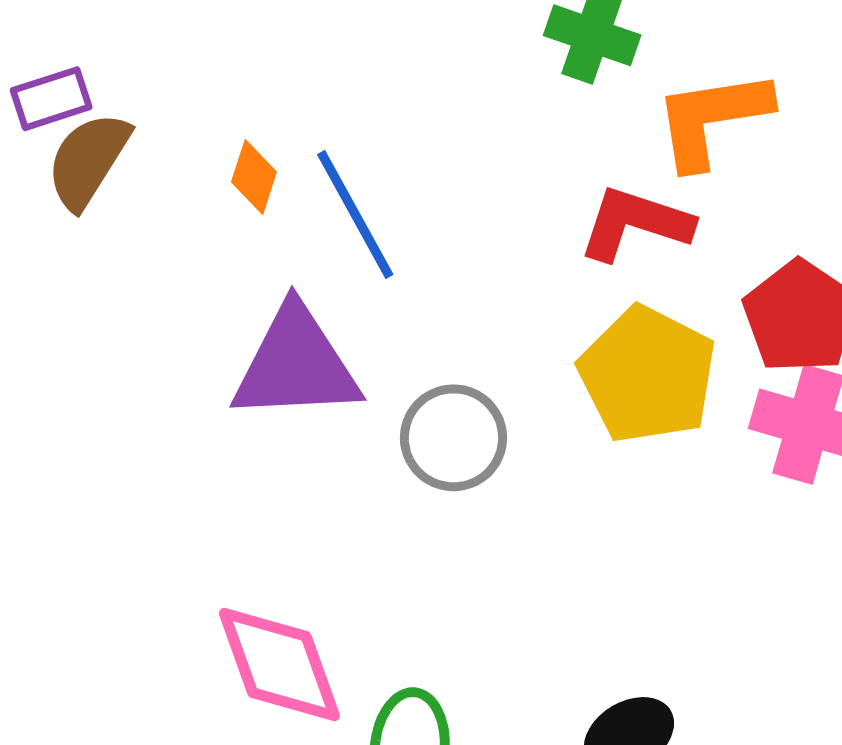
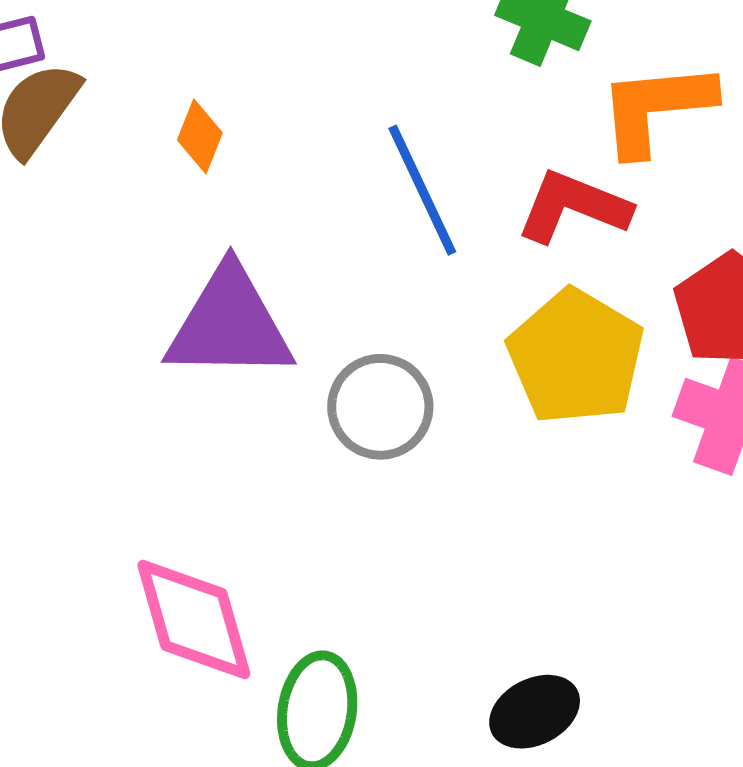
blue line: (355, 215) -> (422, 190), moved

